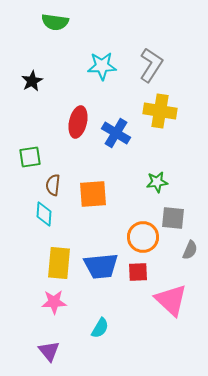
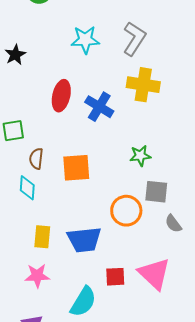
gray semicircle: (190, 250) -> (173, 224), turned 120
yellow rectangle: (59, 263) -> (42, 237), size x0.7
red square: (138, 272) -> (115, 277), moved
cyan semicircle: (100, 328) -> (83, 302), size x1.5

